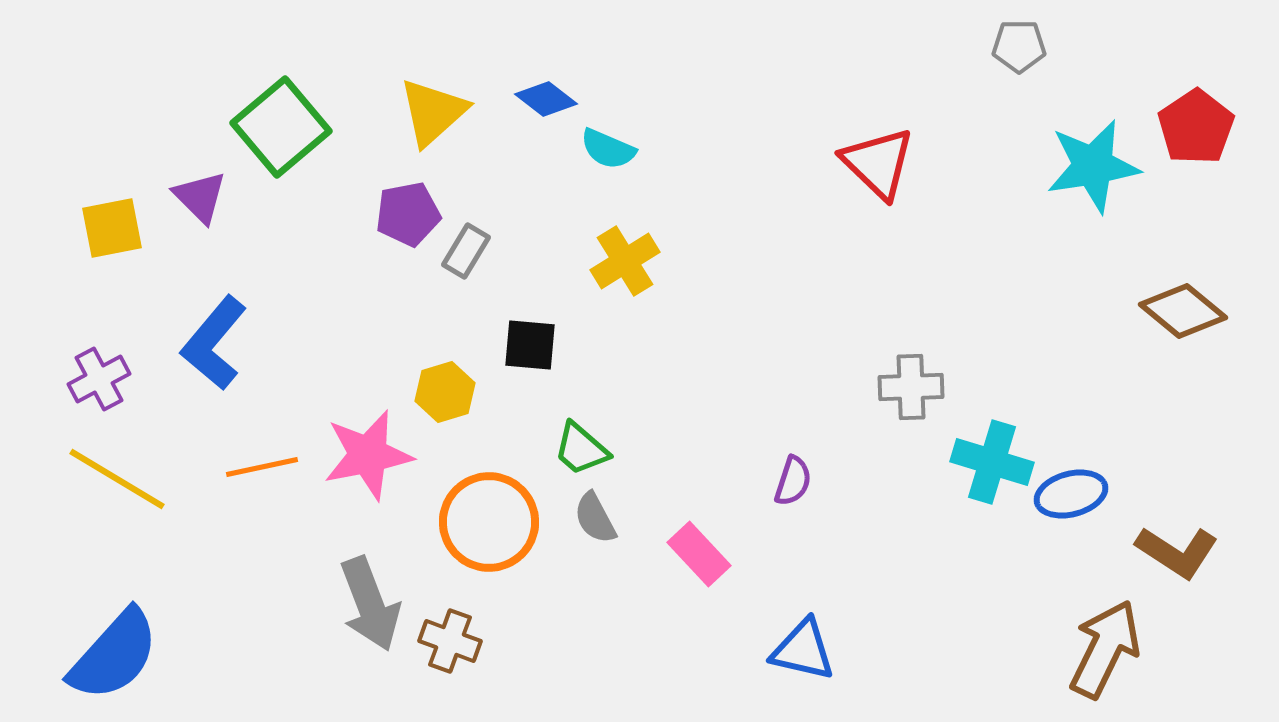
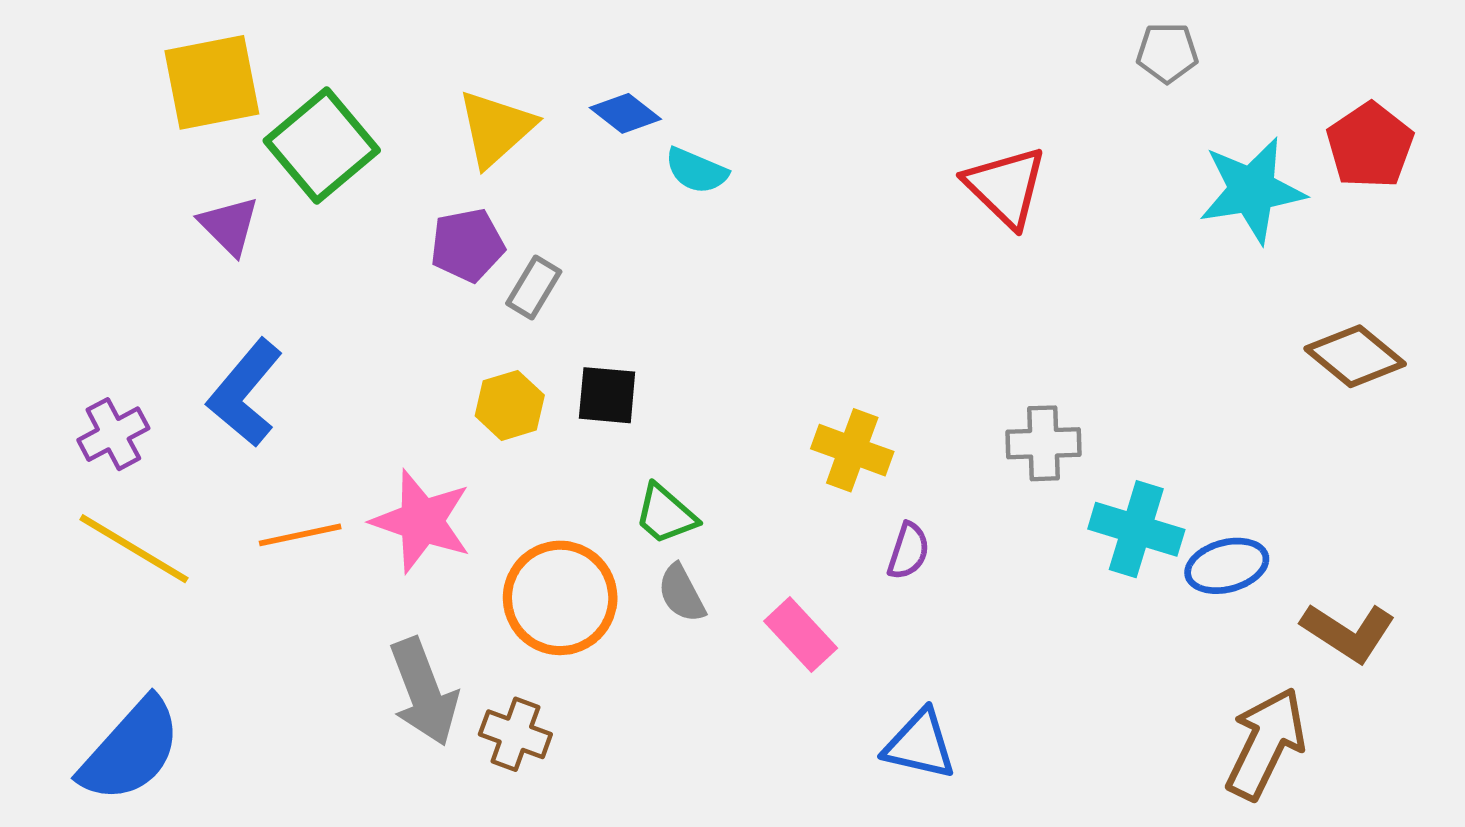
yellow square: (112, 228) -> (212, 82), moved, size x1.4
yellow cross: (625, 261) -> (852, 450), moved, turned -38
yellow hexagon: (445, 392) -> (510, 405), moved
pink star: (368, 455) -> (421, 521), turned 30

